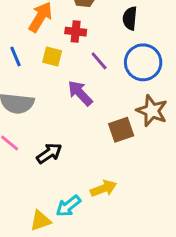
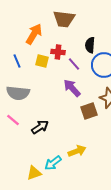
black semicircle: (130, 18) -> (90, 45), moved
red cross: (76, 32) -> (58, 52), moved
purple arrow: (80, 93) -> (72, 88), moved

